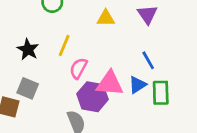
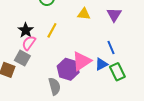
pink semicircle: (78, 68) -> (29, 43), moved
pink triangle: (110, 84) -> (82, 61), turned -45
green rectangle: (161, 93) -> (117, 72), turned -30

